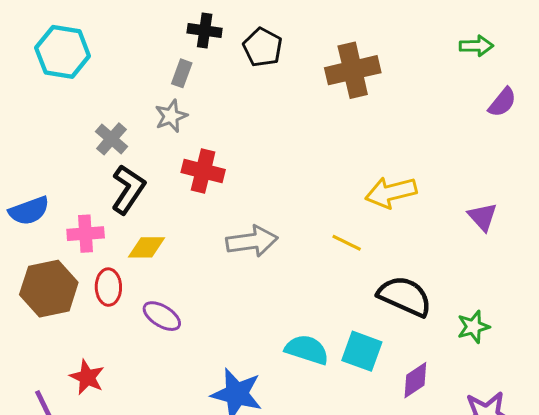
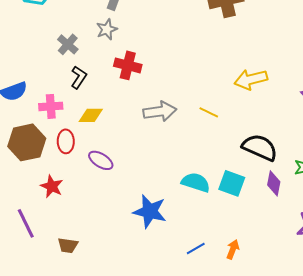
black L-shape: (128, 189) -> (79, 77), size x0.7
yellow line: (347, 243) -> (209, 112), moved
red star: (87, 377) -> (52, 186), moved
purple diamond: (415, 380) -> (274, 183), moved, turned -45

